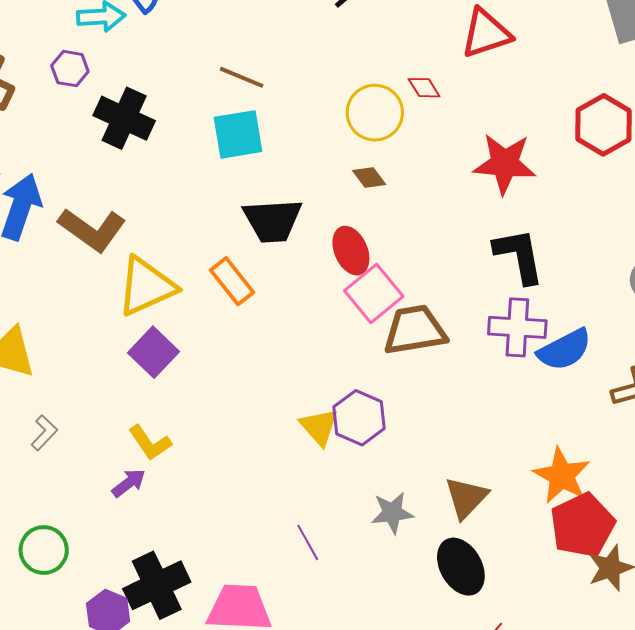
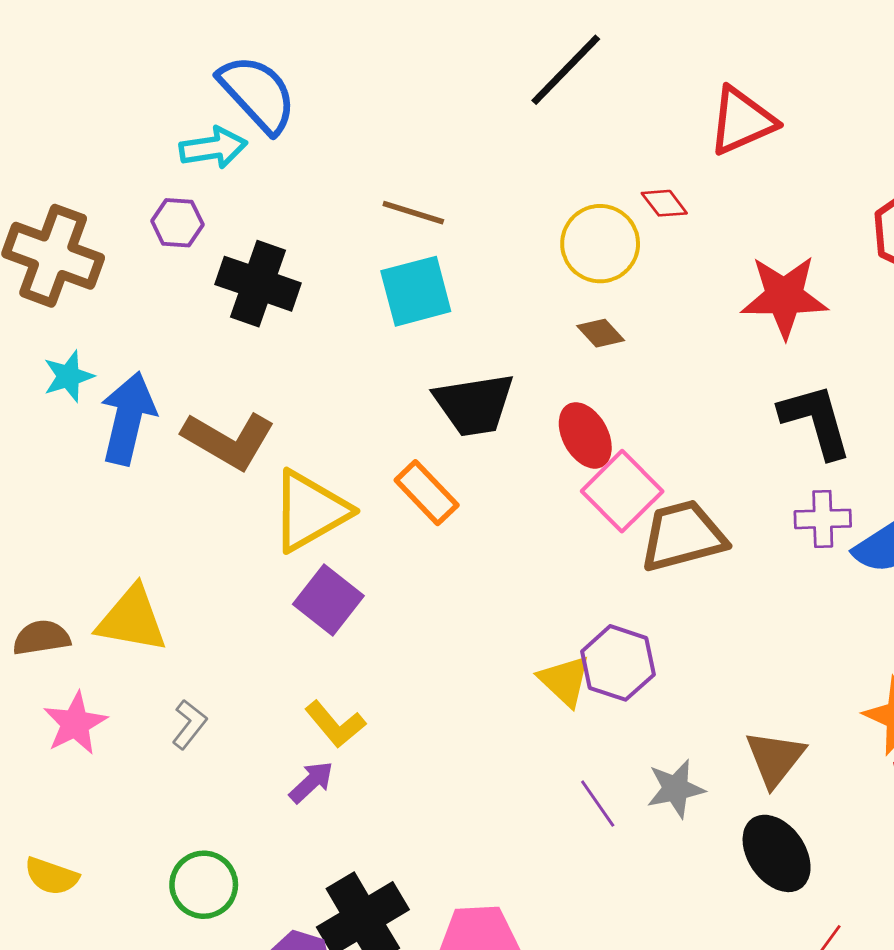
purple cross: (517, 327) -> (823, 519), size x0.7
purple line: (308, 542) -> (598, 804), moved

